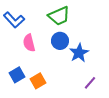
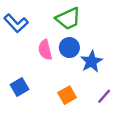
pink semicircle: (29, 43) -> (45, 50), moved
orange square: (38, 81) -> (67, 95), moved

